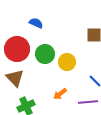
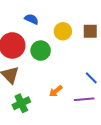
yellow circle: (67, 62) -> (63, 31), moved

